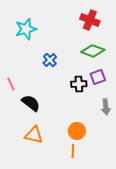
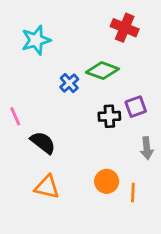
green diamond: (93, 51) -> (102, 71), moved
orange line: (73, 151) -> (133, 192), moved

